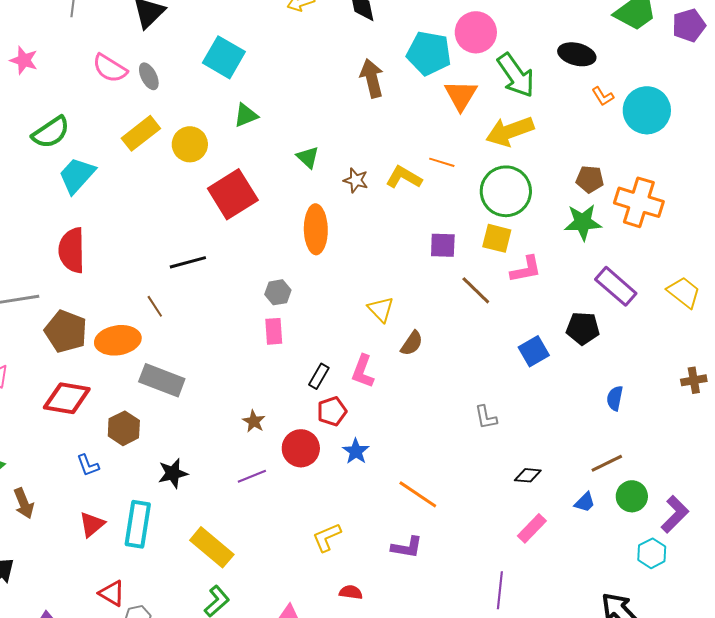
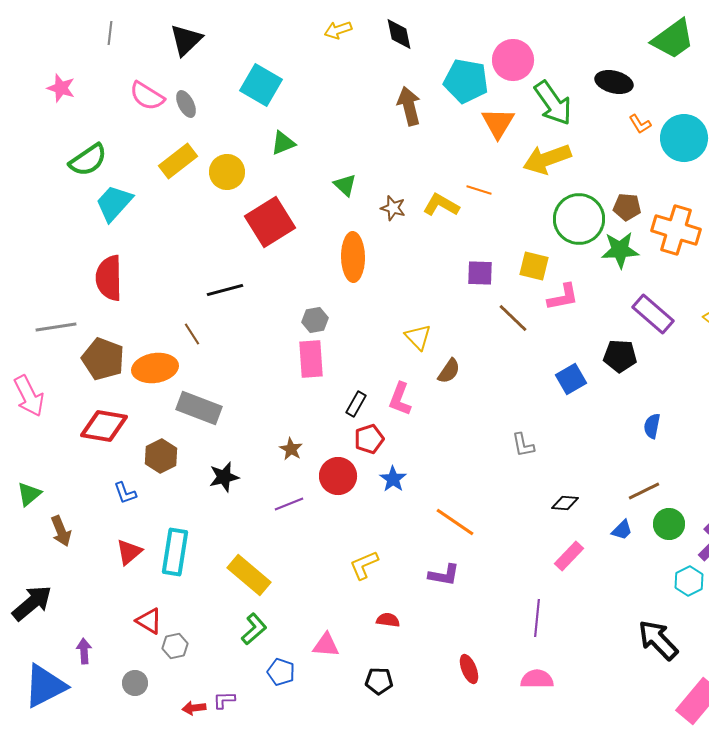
green circle: (506, 191) -> (579, 219), moved
pink rectangle: (274, 331) -> (311, 359), size x1.4
black star: (173, 473) -> (224, 477), moved

